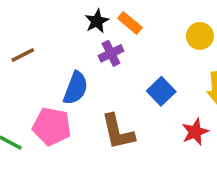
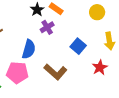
brown L-shape: (118, 132) -> (55, 72), turned -30

